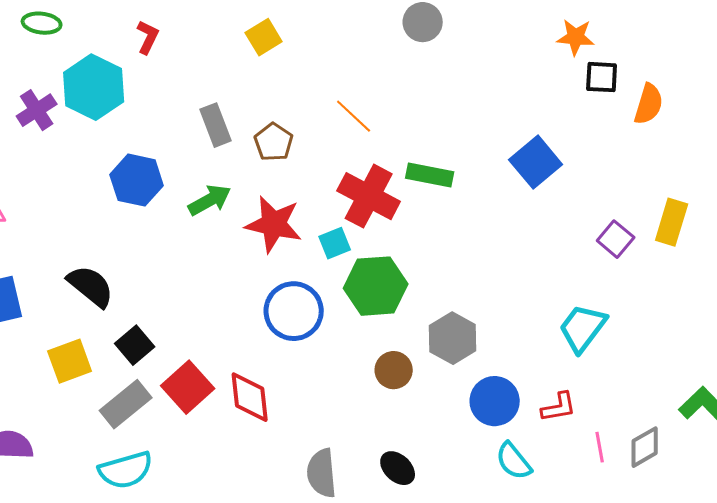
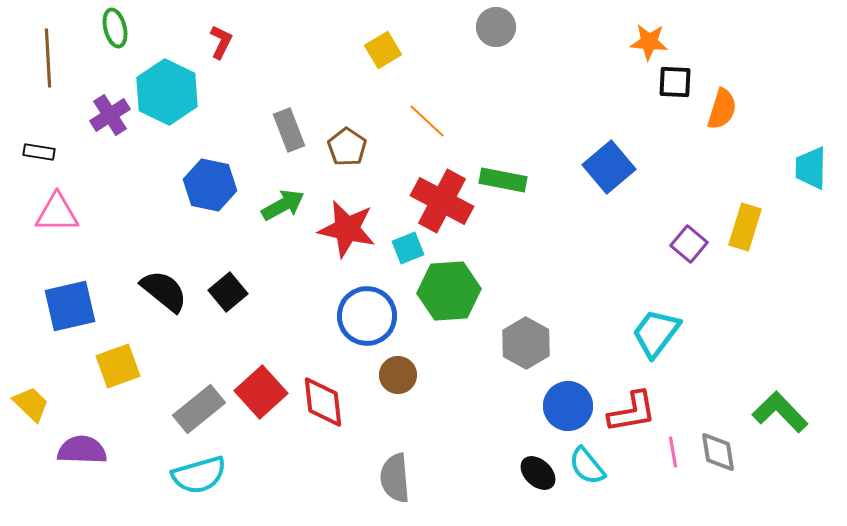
green ellipse: (42, 23) -> (115, 28), turned 69
yellow square: (264, 37) -> (383, 50), moved
black square: (135, 345) -> (228, 292), moved
yellow square: (70, 361) -> (118, 366), moved
brown circle: (394, 370) -> (398, 375), moved
red L-shape: (559, 407) -> (632, 412), size x1.4
gray diamond: (645, 447) -> (718, 452), turned -69
black ellipse: (398, 468) -> (538, 473), moved

